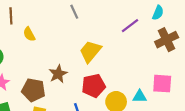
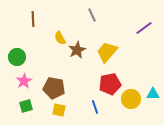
yellow semicircle: (29, 34) -> (60, 38), moved
brown star: (58, 74) -> (77, 50), moved

